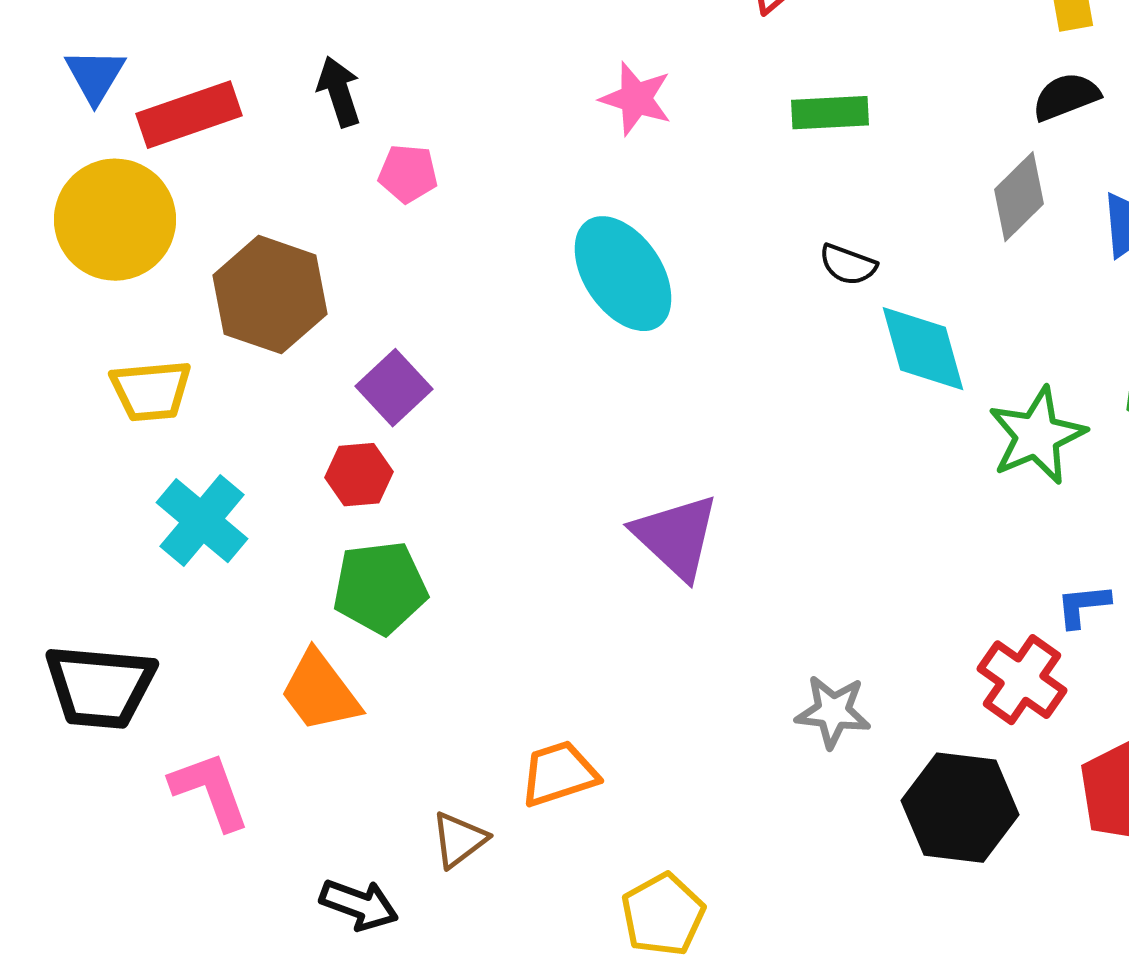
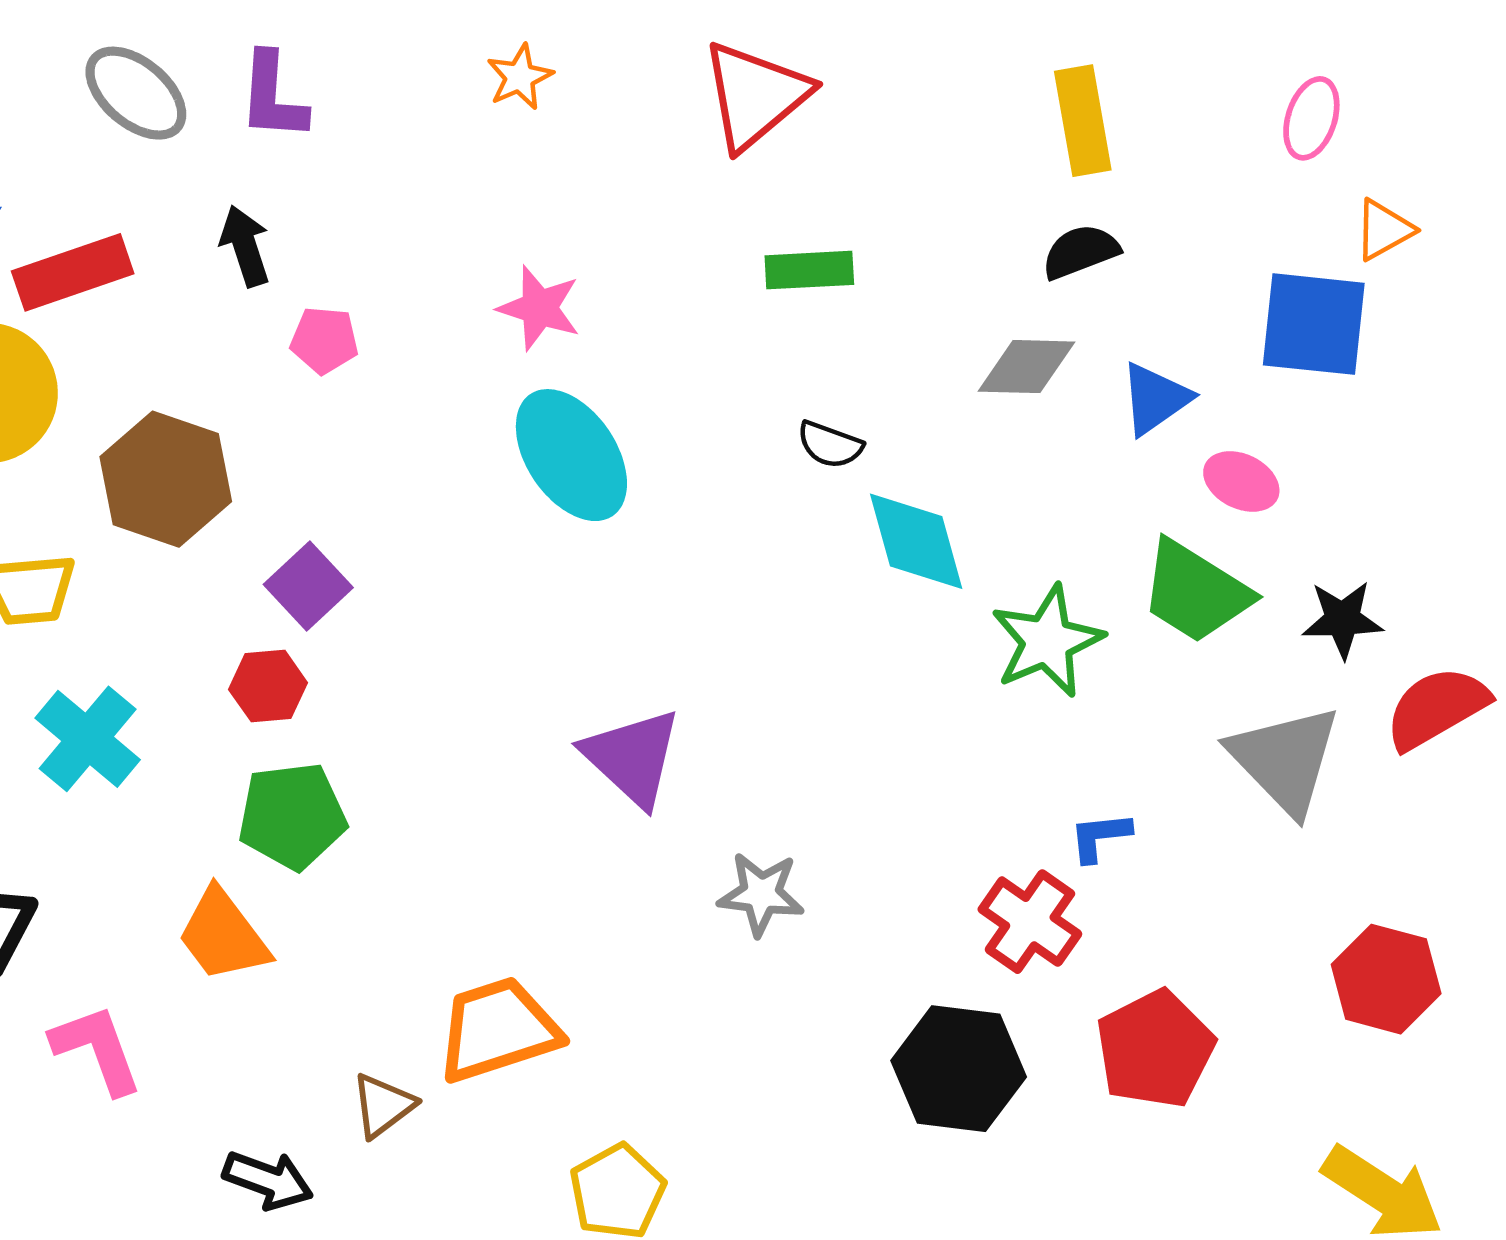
pink star: (636, 99) -> (539, 308), moved
gray diamond: (1019, 197) -> (1026, 367), turned 46
gray star: (833, 712) -> (761, 894), moved
orange trapezoid: (559, 774) -> (498, 1030), size x1.4

